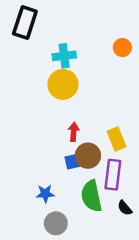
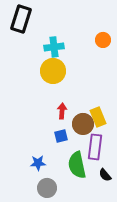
brown circle: (88, 156) -> (83, 124), moved

